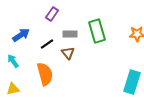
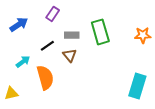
blue arrow: (21, 35) -> (19, 25), moved
cyan arrow: (13, 61) -> (23, 62), moved, turned 88

